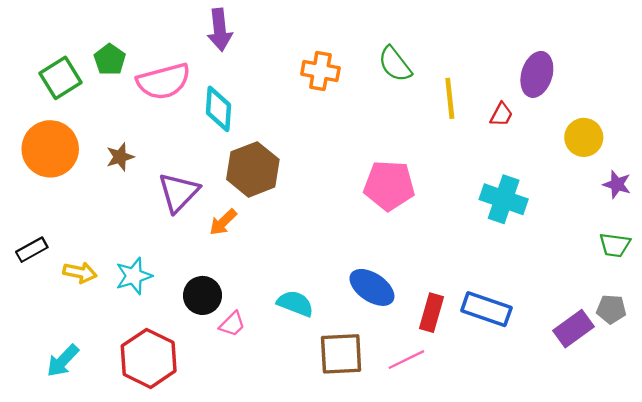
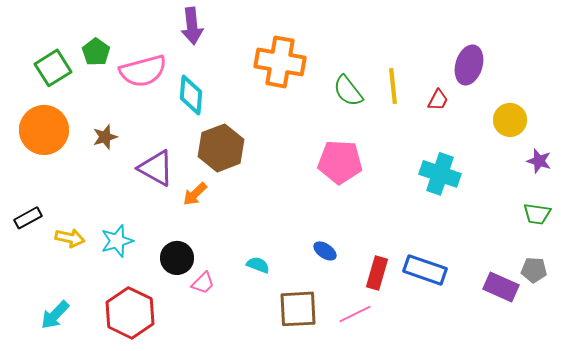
green semicircle: (395, 64) -> (348, 91), moved
orange cross: (320, 71) -> (280, 62), size x1.5
purple triangle: (178, 192) -> (156, 168), turned -45
blue ellipse: (372, 287) -> (325, 251), size x0.6
cyan semicircle: (295, 303) -> (258, 265), size x0.7
purple rectangle: (573, 329) -> (501, 287), turned 60

